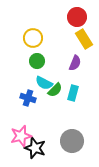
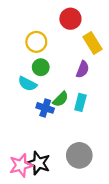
red circle: (77, 17) -> (70, 19), moved
cyan semicircle: (44, 83) -> (28, 84), moved
blue cross: (28, 98) -> (45, 108), moved
pink star: (21, 136) -> (21, 165), moved

